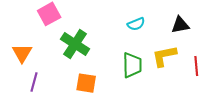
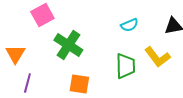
yellow L-shape: (164, 56) -> (157, 57), turned -116

